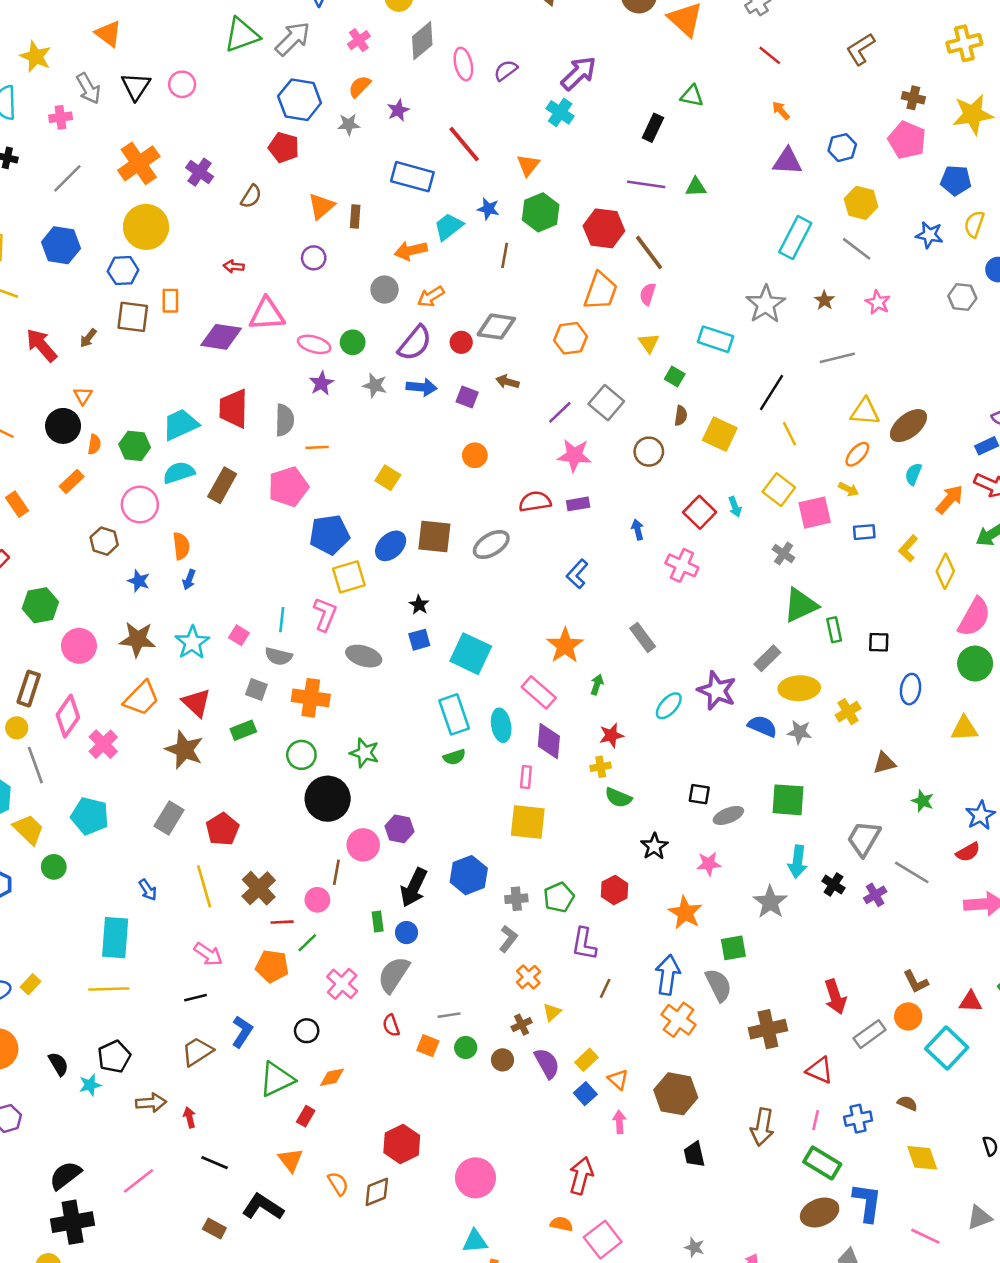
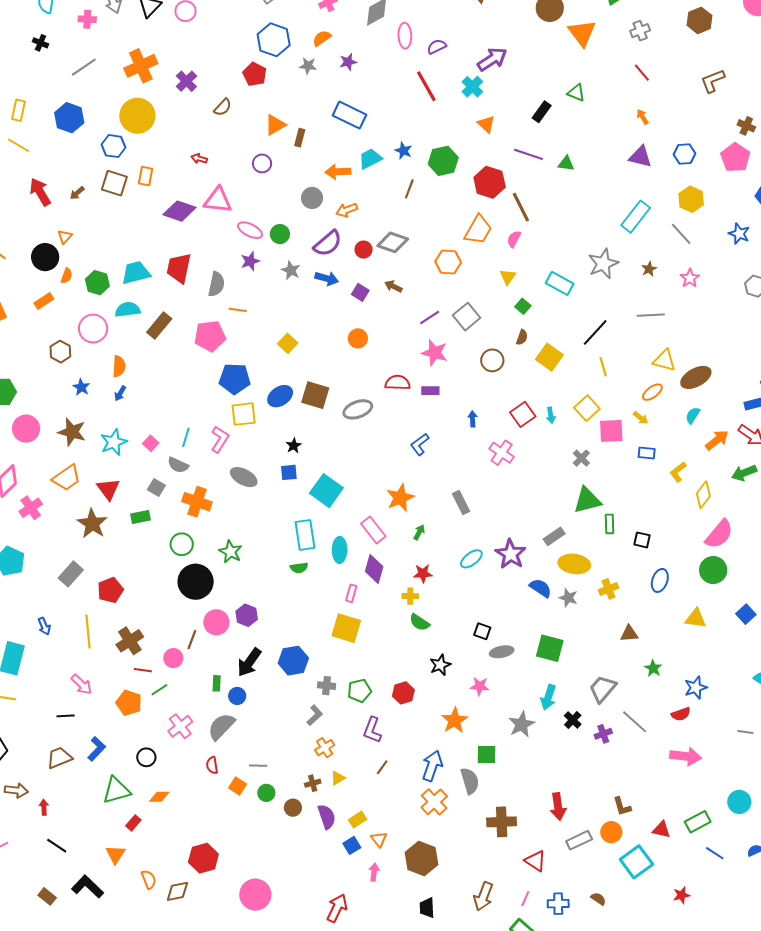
red line: (464, 144) -> (426, 86), moved
orange triangle: (528, 165) -> (486, 124), moved, turned -36

